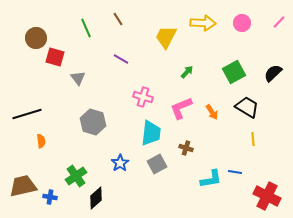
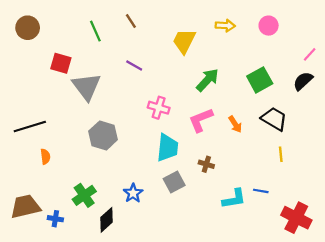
pink line: (279, 22) -> (310, 54), moved
yellow arrow: (203, 23) -> (225, 26), size x0.7
brown circle: (36, 38) -> (28, 28), moved
green arrow: (187, 72) -> (207, 80), size x1.6
gray triangle: (78, 78) -> (86, 87), size x1.8
blue star: (120, 163) -> (133, 193), moved

